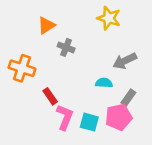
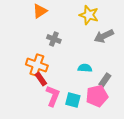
orange triangle: (46, 25) -> (40, 11), moved
gray arrow: (125, 61) -> (104, 36), moved
orange cross: (22, 68) -> (37, 65), moved

